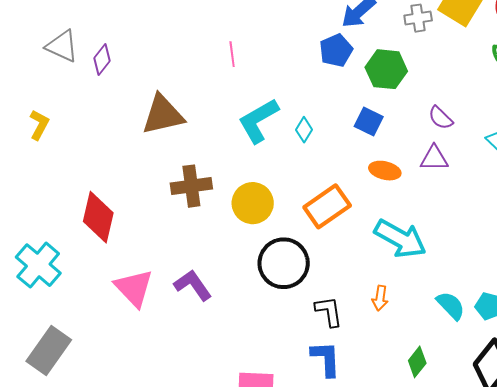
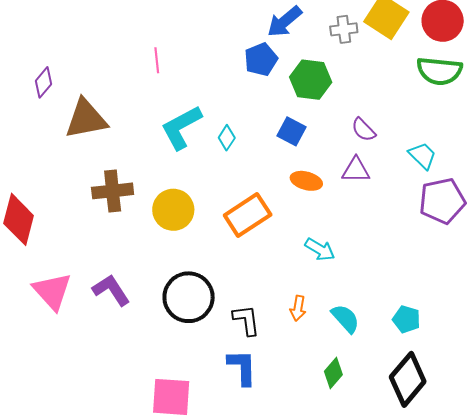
purple diamond: (102, 60) -> (44, 82), moved
cyan arrow: (400, 239) -> (320, 249), size x0.6
black circle: (284, 263) -> (189, 297), moved
cyan semicircle: (451, 306) -> (345, 319), moved

